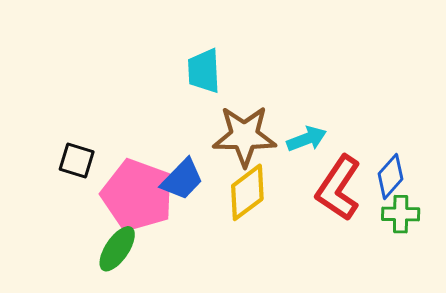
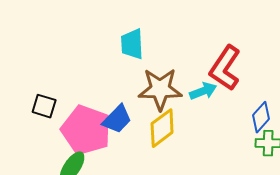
red L-shape: (338, 188) -> (225, 68), moved

